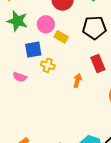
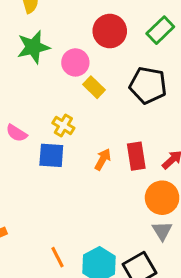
green star: (17, 21) -> (33, 47), turned 30
blue square: (33, 50) -> (51, 155), moved
red rectangle: (98, 63) -> (136, 156), moved

